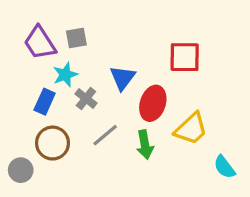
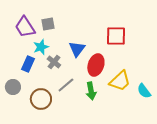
brown circle: (53, 143) -> (41, 99), moved
cyan semicircle: (224, 167) -> (144, 91), moved
gray circle: (21, 170) -> (13, 87), moved

